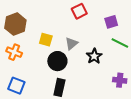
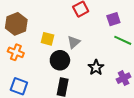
black star: (94, 56) -> (96, 67), moved
purple cross: (120, 80) -> (124, 78), turned -32

